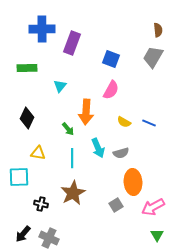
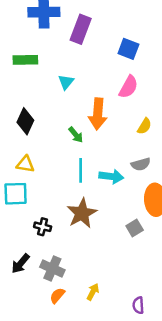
yellow semicircle: (124, 122) -> (144, 126), turned -88
cyan arrow: (98, 148) -> (111, 176), moved, turned -60
yellow triangle: (38, 153) -> (25, 164), moved

